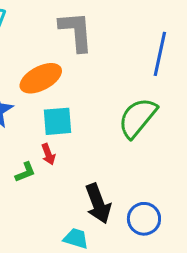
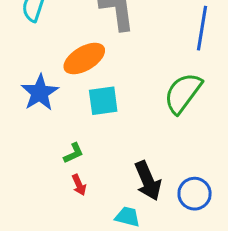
red arrow: (48, 154) -> (79, 185), moved

